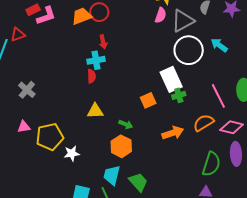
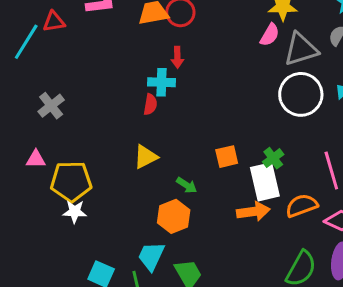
white rectangle: (171, 79) -> (265, 182), moved
green cross: (179, 95) -> (273, 158), turned -32
yellow triangle: (95, 111) -> (146, 157), turned -36
white star: (72, 153) -> (75, 212), moved

